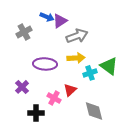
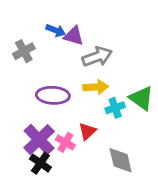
purple triangle: (60, 21) -> (74, 36), turned 49
purple cross: (22, 87) -> (39, 140), moved, size x1.6
black cross: (36, 113) -> (40, 163), turned 35

